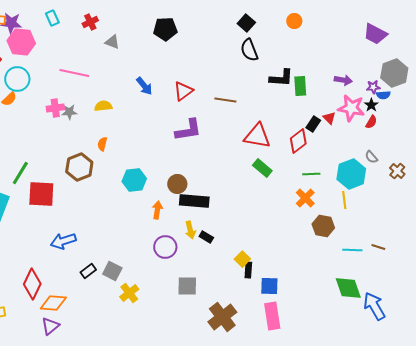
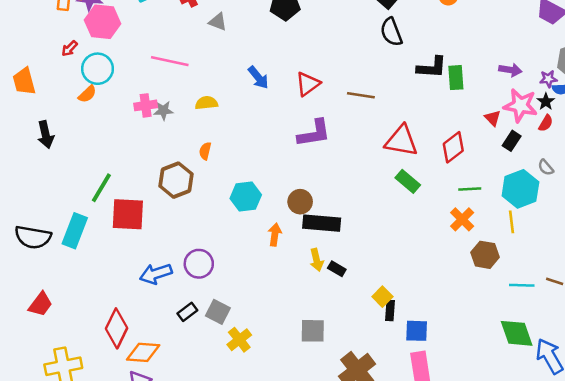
black rectangle: (313, 124) -> (512, 141), moved
purple circle: (165, 247) -> (199, 264), moved

